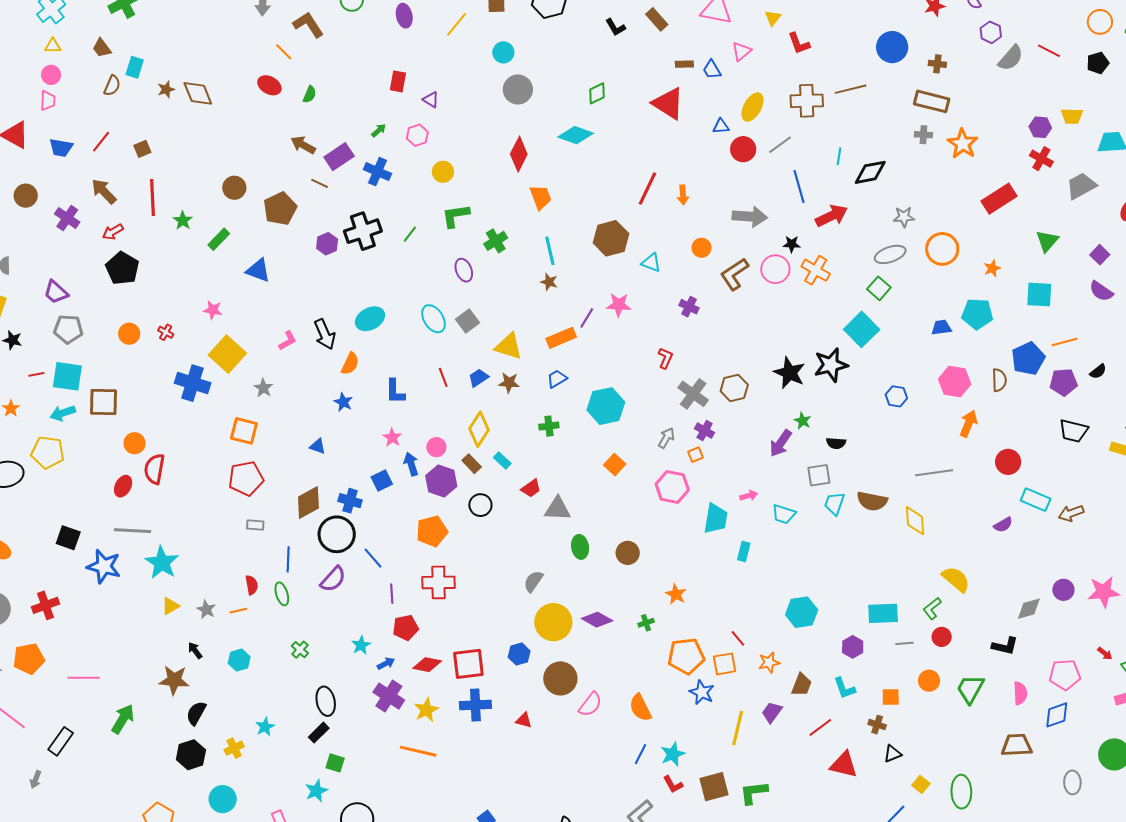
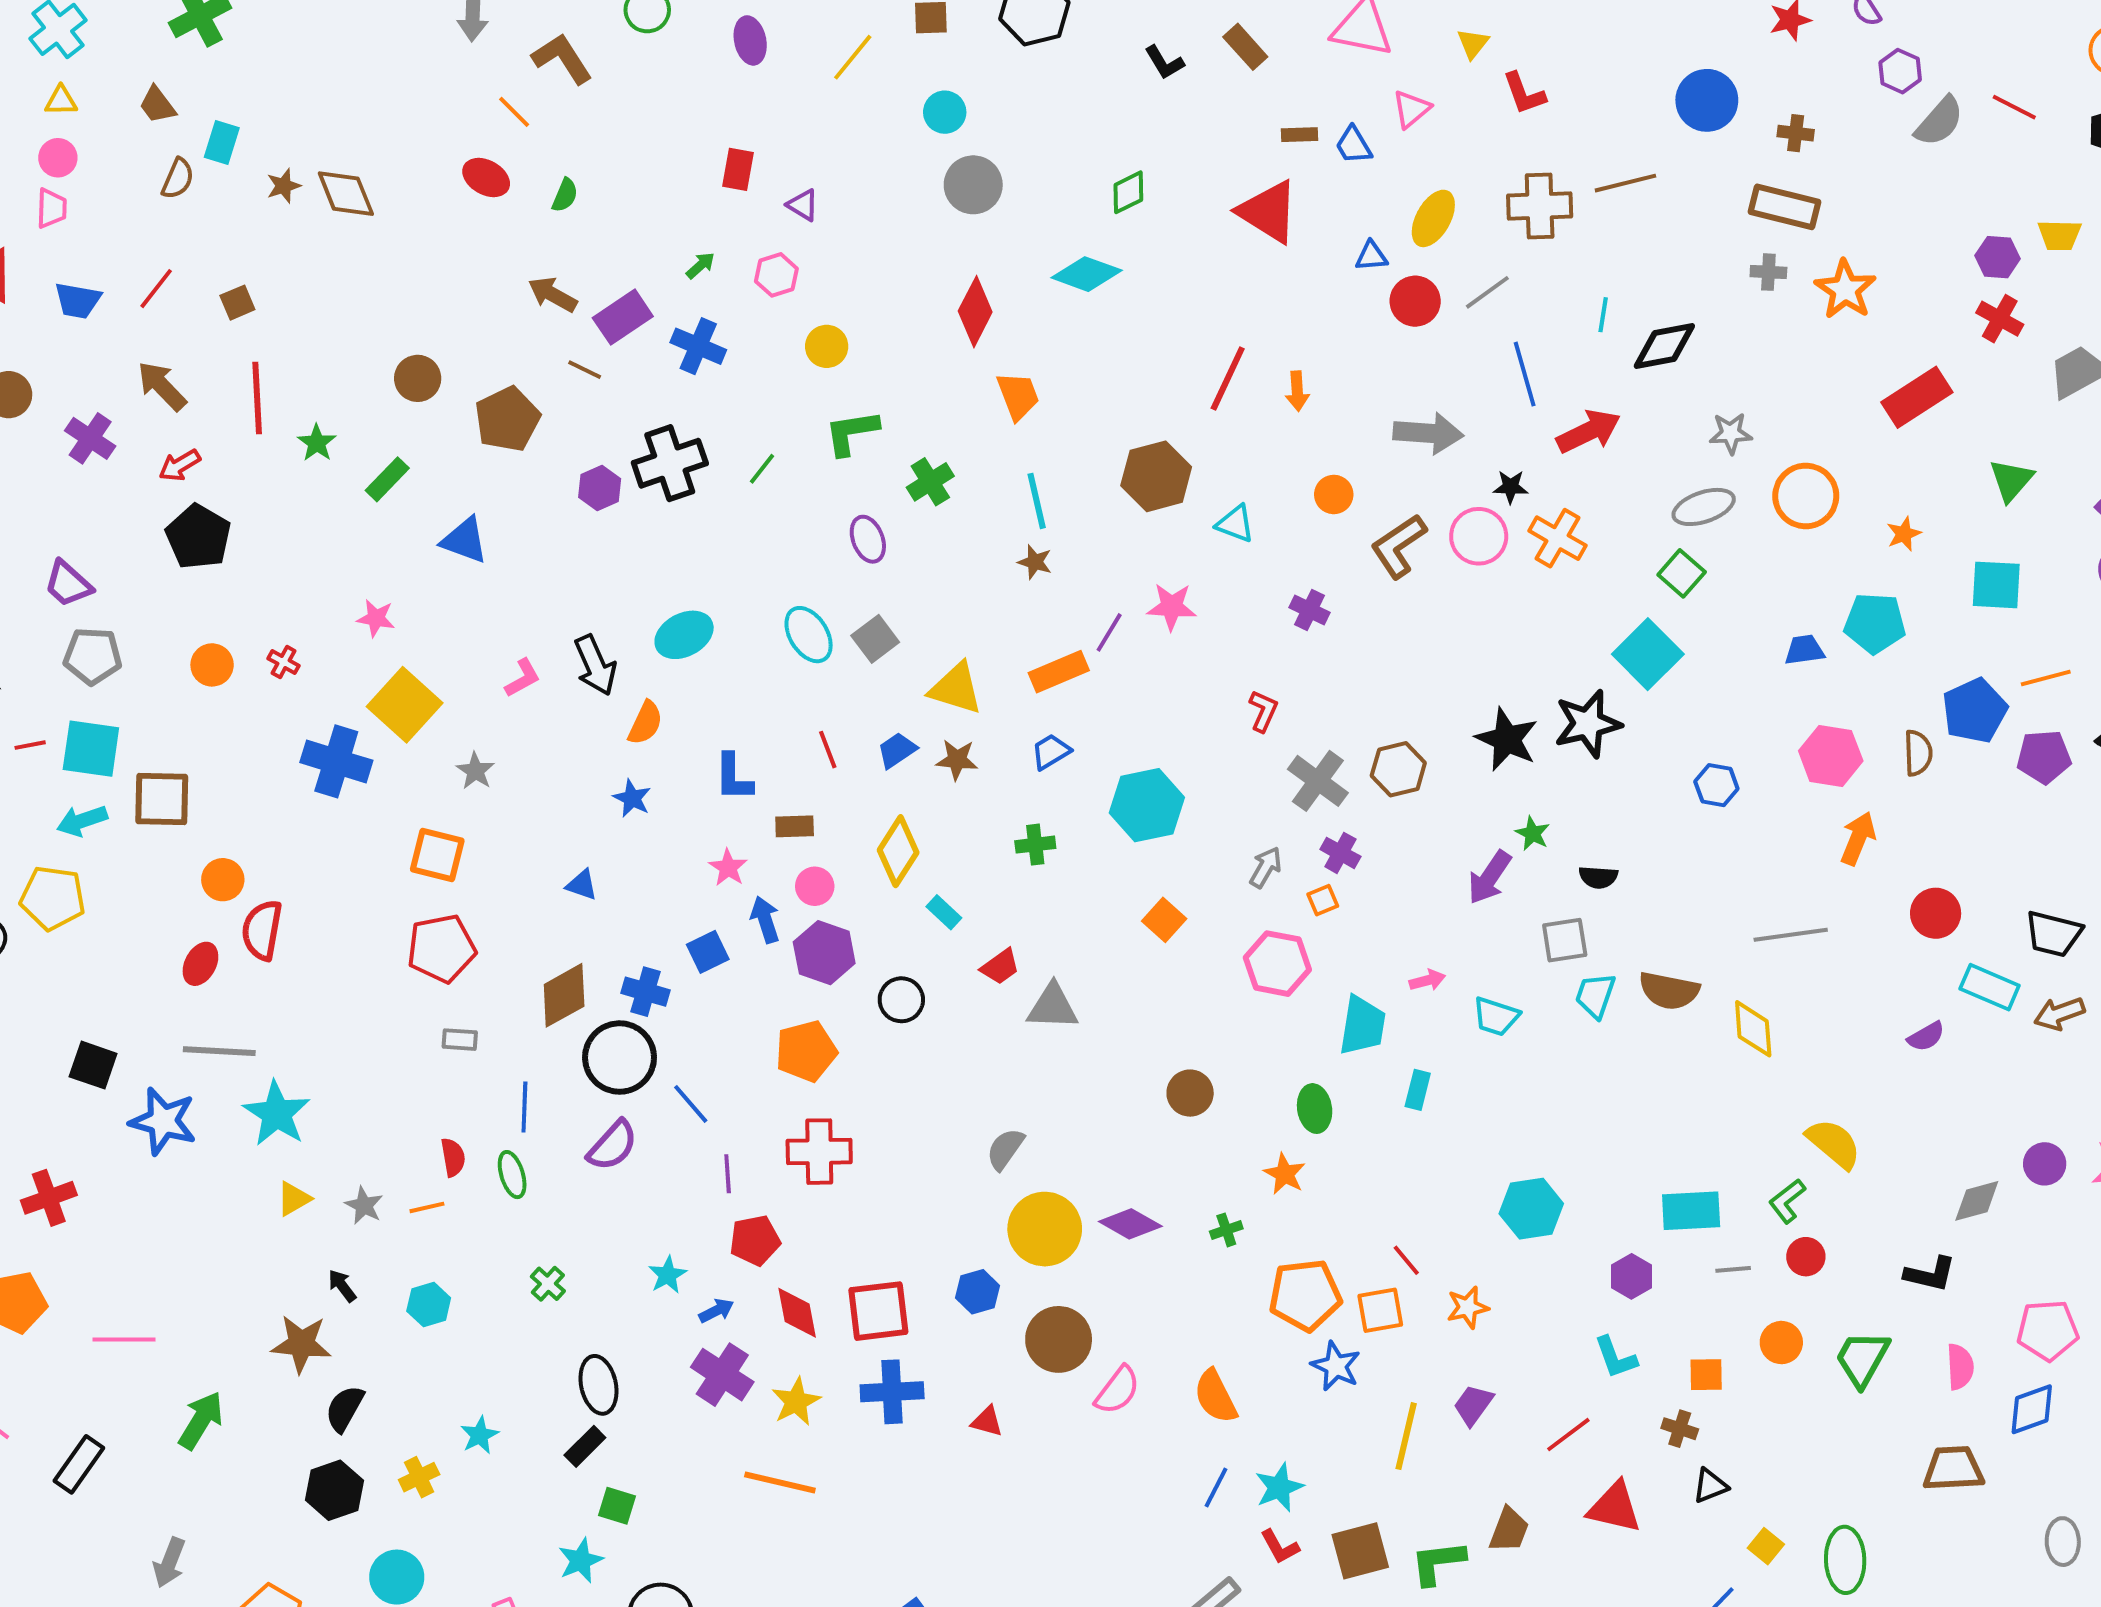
black trapezoid: (1073, 431) -> (2054, 934), moved
brown rectangle: (472, 464) -> (795, 826), moved, turned -48
green ellipse: (580, 547) -> (1315, 1109), moved
red diamond: (427, 665) -> (797, 1313), turned 68
brown trapezoid: (802, 685) -> (1509, 1530), moved
gray arrow: (36, 779) -> (169, 1563), moved, size x1.4

